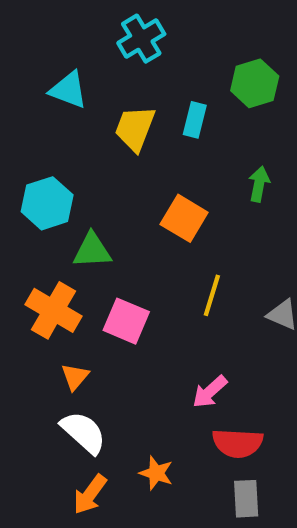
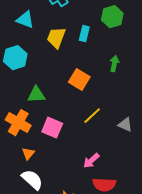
cyan hexagon: (47, 203) -> (15, 58), moved
yellow line: (212, 295) -> (92, 116), turned 30

